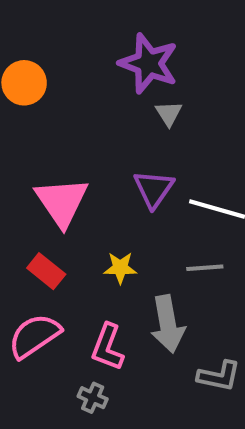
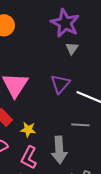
yellow star: (120, 268) -> (28, 130), moved

